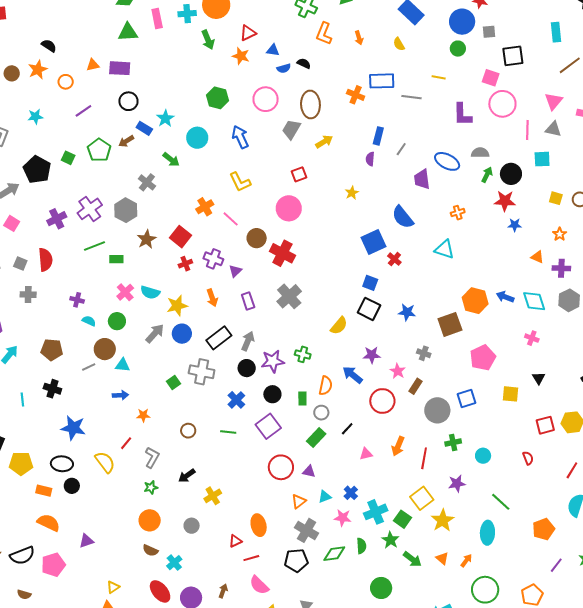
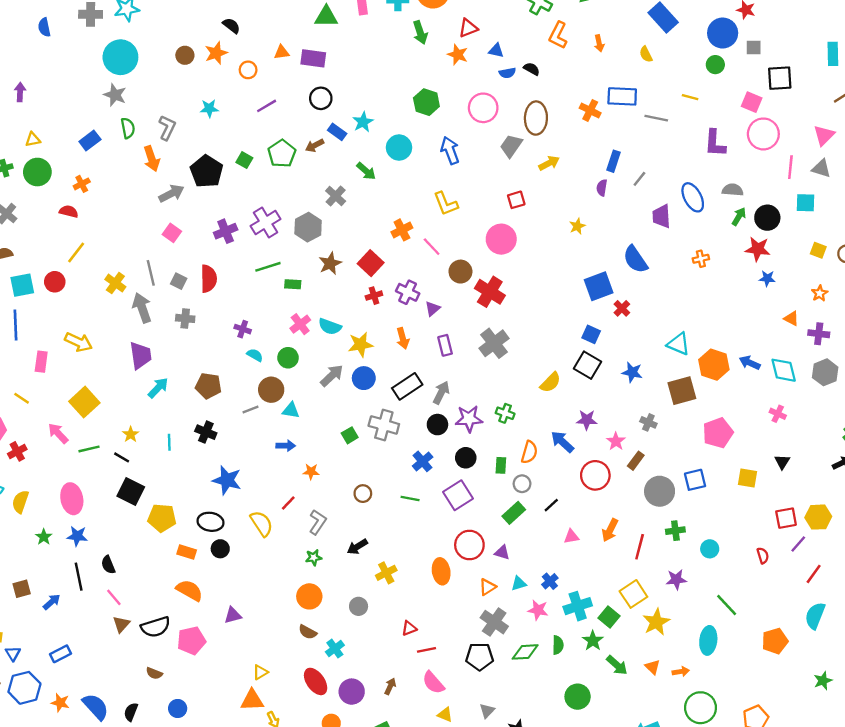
blue ellipse: (447, 161) -> (693, 197), turned 30
cyan triangle: (444, 249) -> (679, 344), moved
orange ellipse: (259, 525) -> (441, 571), moved
orange arrow: (466, 561) -> (681, 672), turned 40
purple line: (556, 565) -> (798, 544), moved

